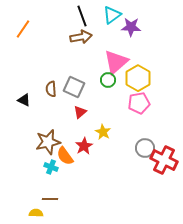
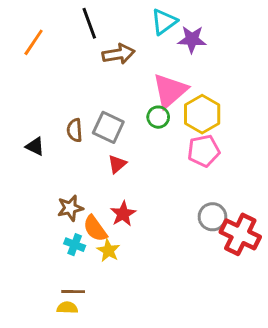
black line: (82, 16) -> (89, 23), moved
yellow star: (103, 132) -> (108, 251), moved
brown star: (48, 142) -> (70, 208), size x0.7
yellow semicircle: (36, 213) -> (67, 308), moved

